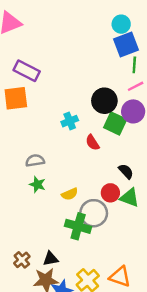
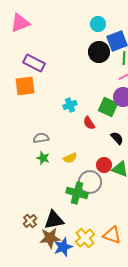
cyan circle: (121, 24) -> (98, 24), moved
black circle: (104, 101) -> (99, 52), moved
black semicircle: (126, 171) -> (117, 138), moved
yellow semicircle: (70, 194) -> (70, 158), moved
black triangle: (51, 259) -> (54, 220), size x1.5

